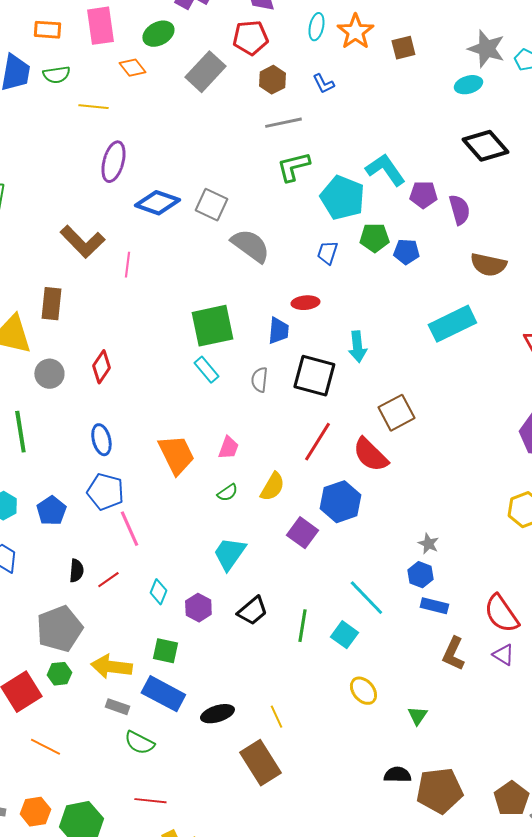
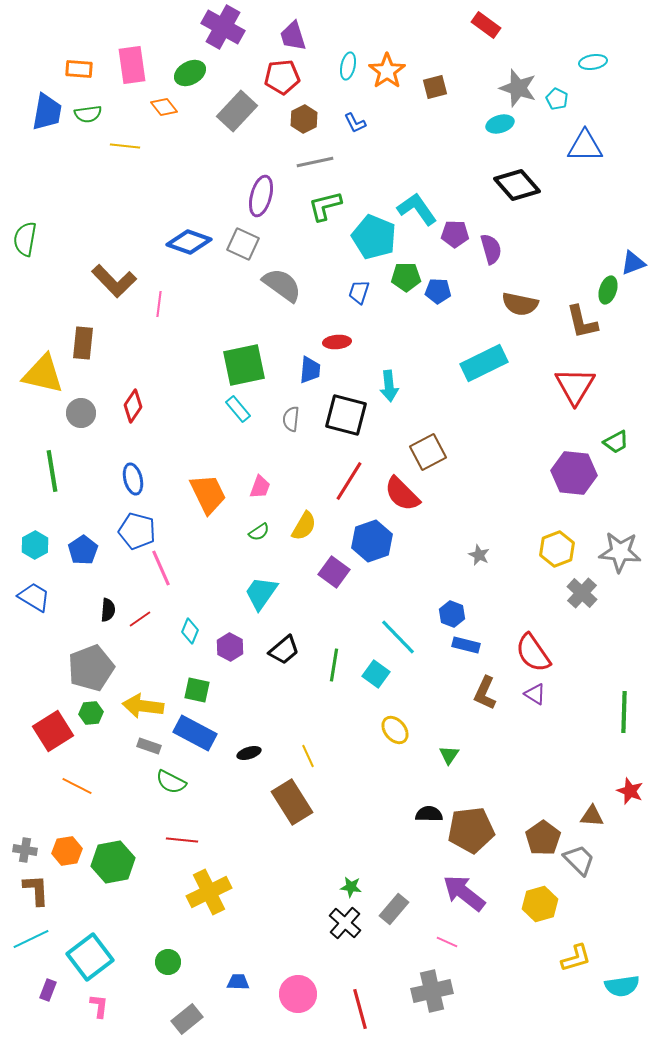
purple ellipse: (113, 162) -> (261, 196), moved
gray star: (428, 544) -> (479, 555), moved
black ellipse: (217, 714) -> (249, 753), size x0.7

